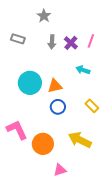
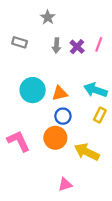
cyan arrow: (83, 70) -> (95, 90), moved, size x1.5
yellow rectangle: (92, 106) -> (100, 115), turned 72
orange circle: (43, 144) -> (55, 138), moved

